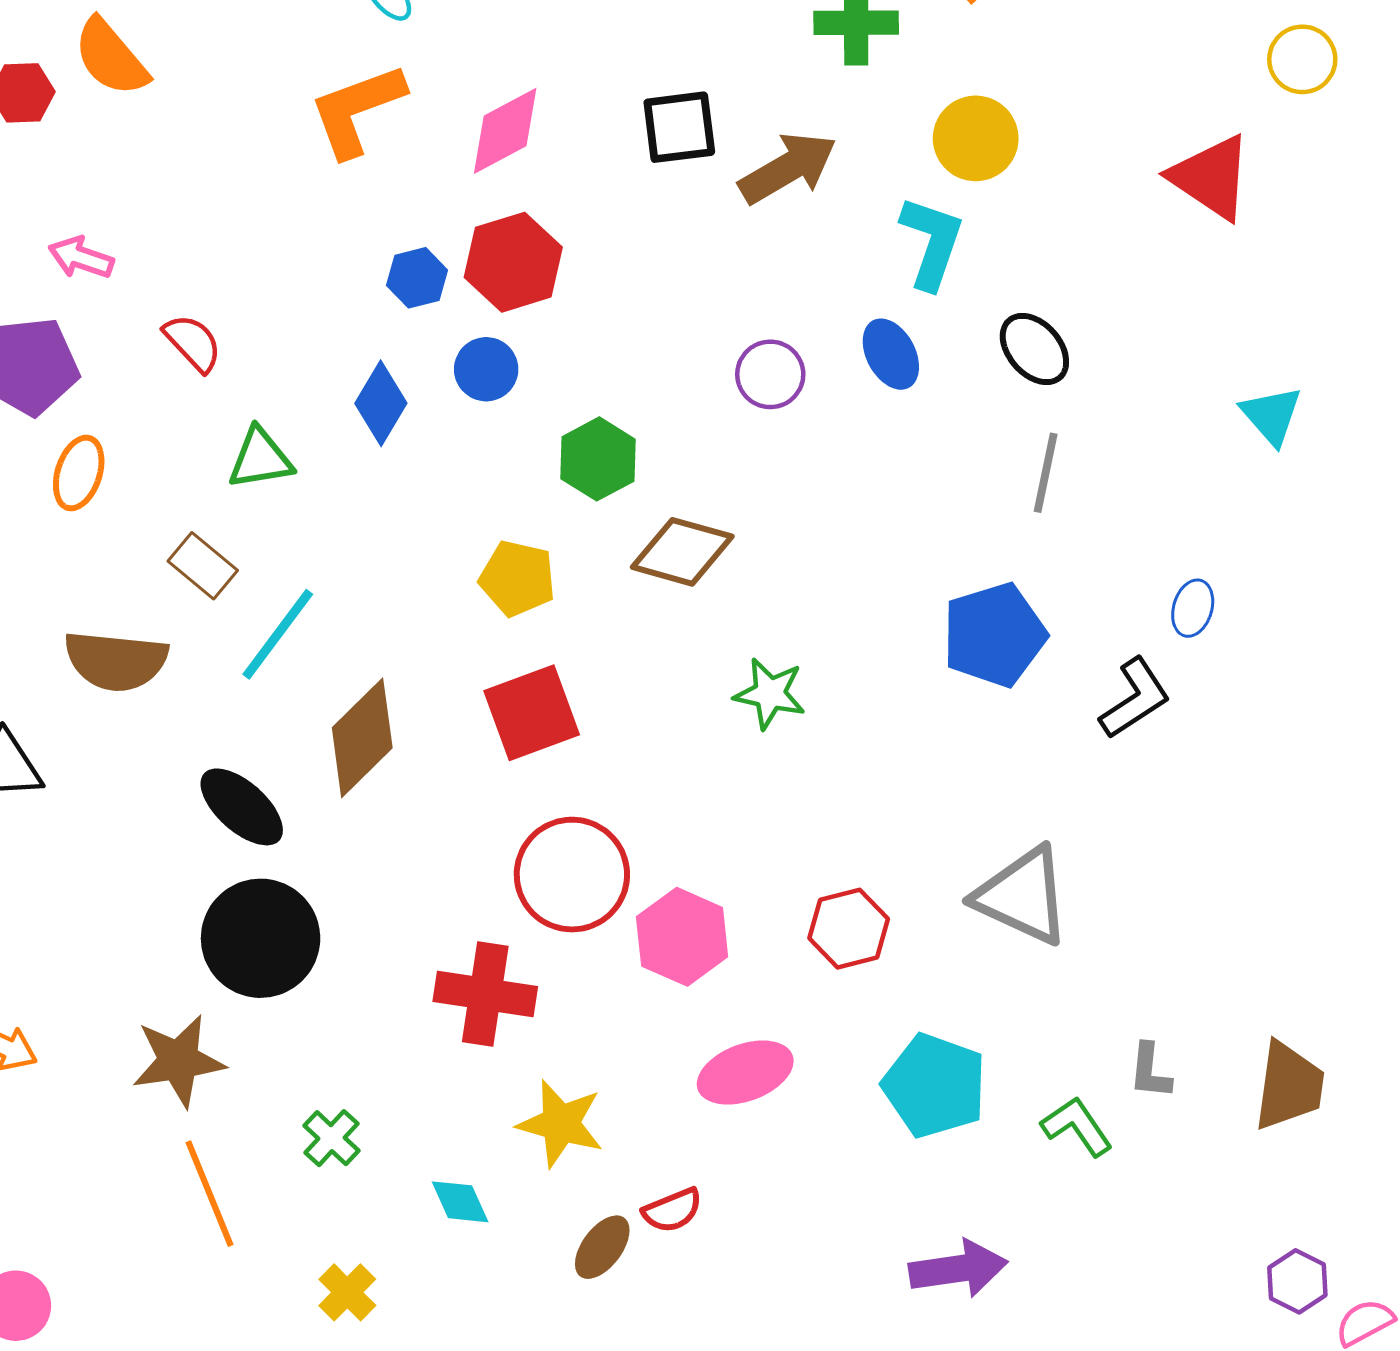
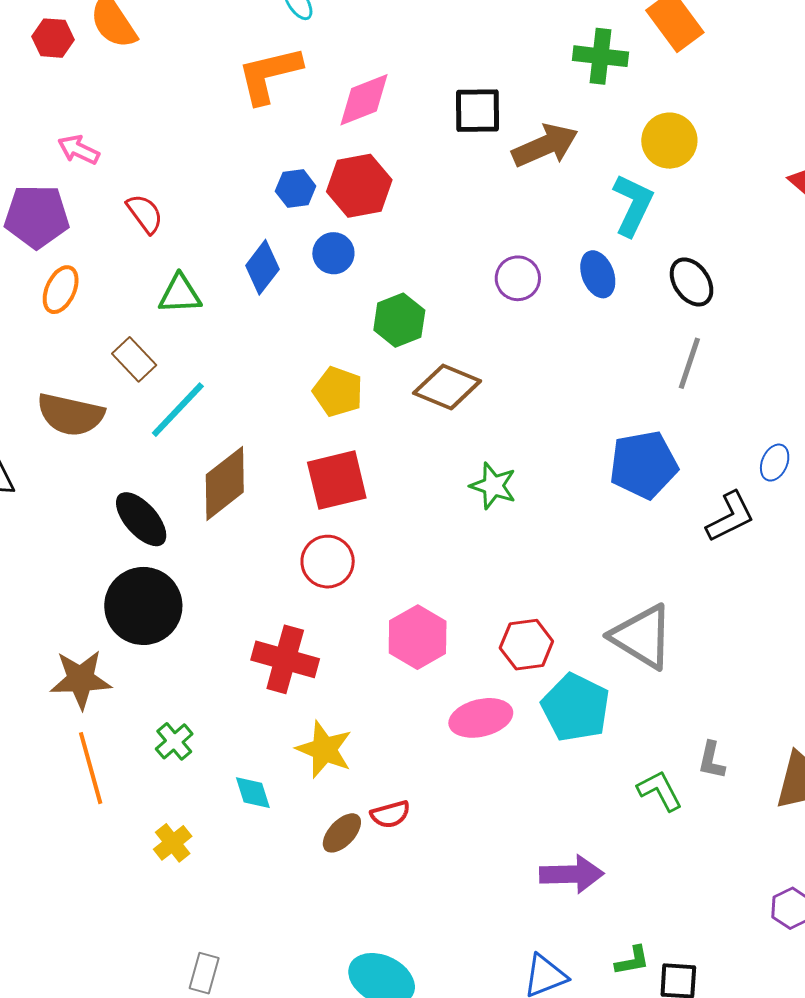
red circle: (572, 875) -> (328, 562), moved, size x0.7
pink ellipse: (745, 1073) -> (481, 718), moved
cyan pentagon: (935, 1086) -> (576, 708), moved

